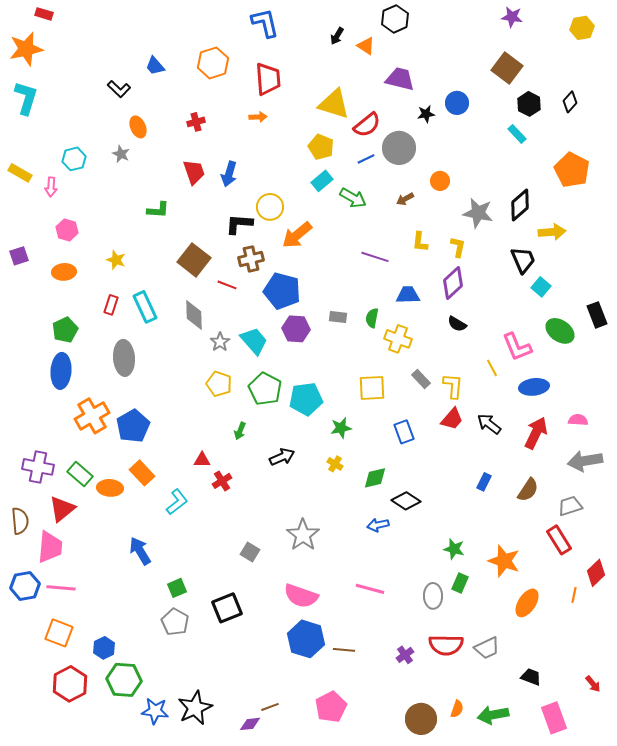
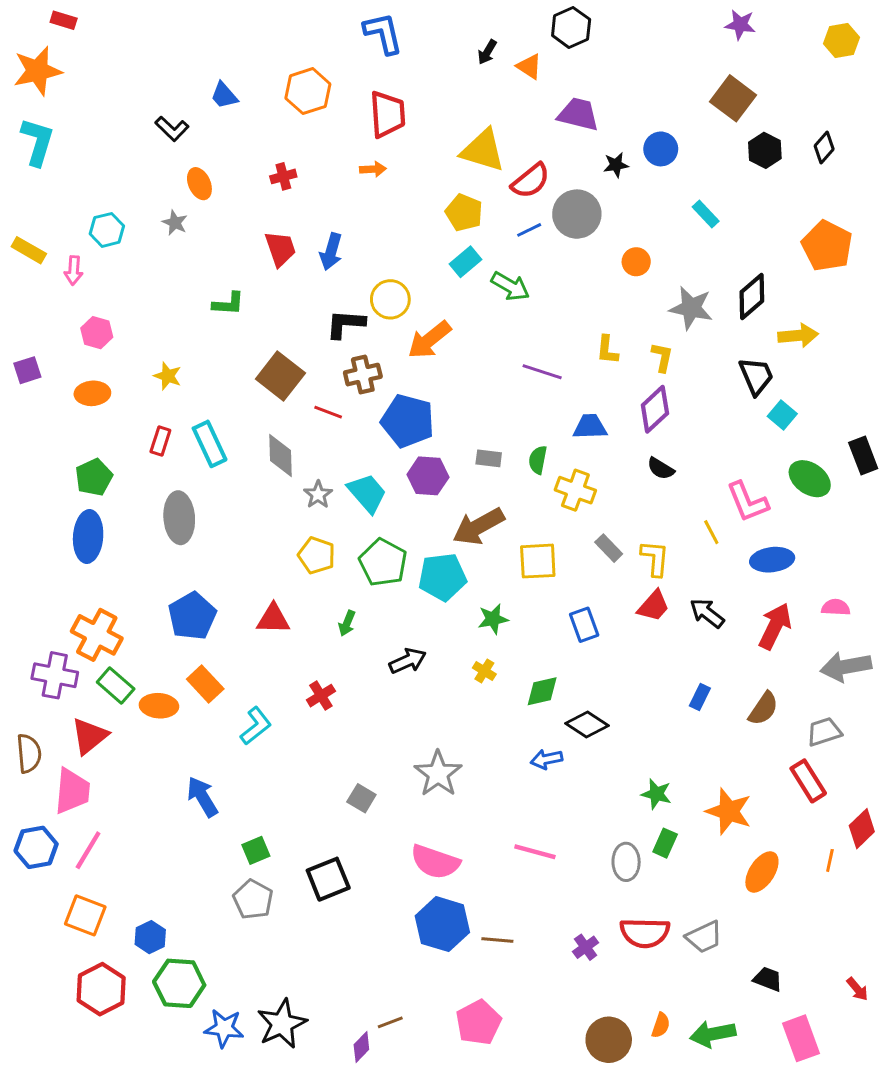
cyan rectangle: (517, 134) -> (706, 214), moved
brown arrow: (405, 199) -> (479, 526), moved, size x2.0
orange cross: (92, 416) -> (97, 635), moved, turned -32
red triangle: (202, 460) -> (273, 619), moved, size x1.4
pink line: (61, 588) -> (88, 850), turned -64
purple diamond: (250, 724) -> (361, 1047), turned -40

